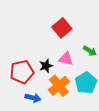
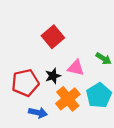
red square: (62, 28) -> (53, 37), moved

